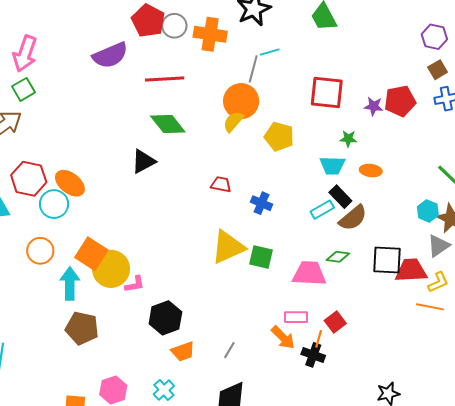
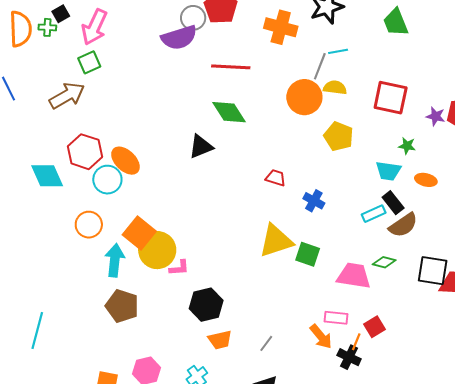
gray circle: (174, 26) -> (193, 18), moved
yellow semicircle: (233, 122) -> (335, 88), moved, turned 50

